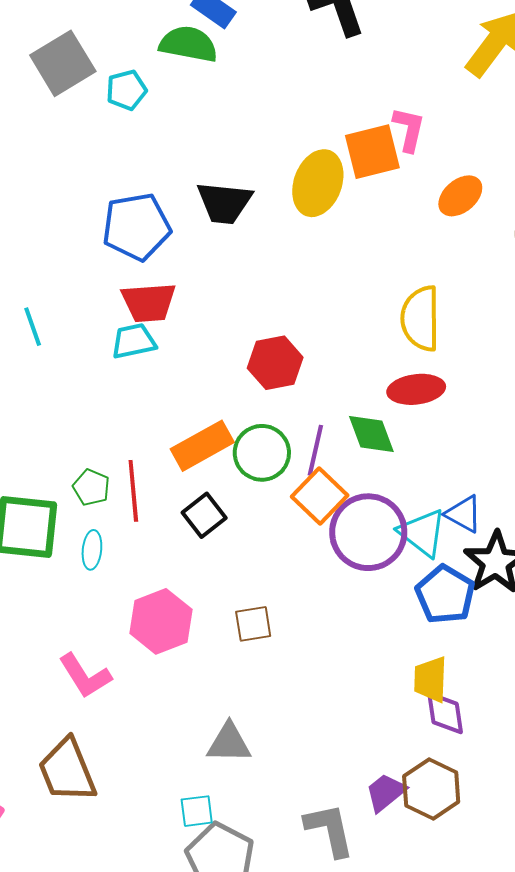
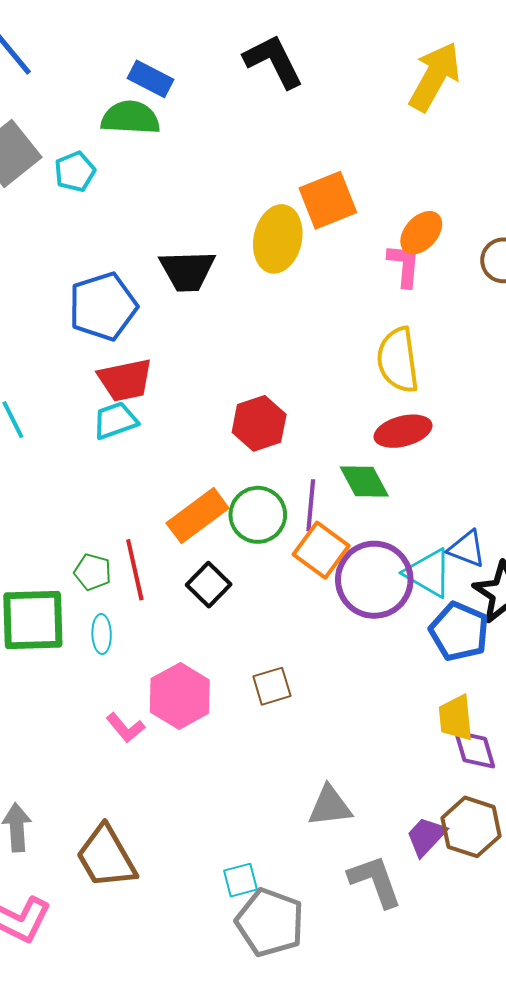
pink L-shape: (409, 129) -> (404, 265), moved
pink L-shape: (85, 676) -> (125, 728), moved, size x0.7
gray triangle: (229, 743) -> (330, 806), moved

